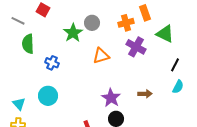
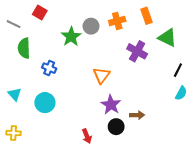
orange cross: (126, 23) -> (117, 21), moved
orange triangle: (101, 56) -> (101, 75), moved, turned -36
brown arrow: (145, 94) -> (137, 115), moved
cyan triangle: (19, 104) -> (15, 94), moved

